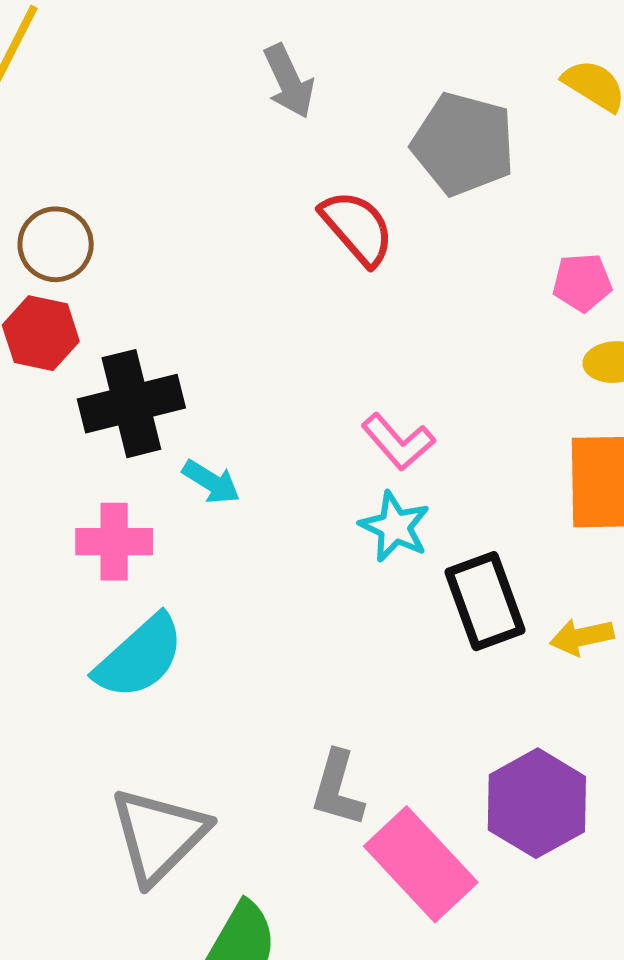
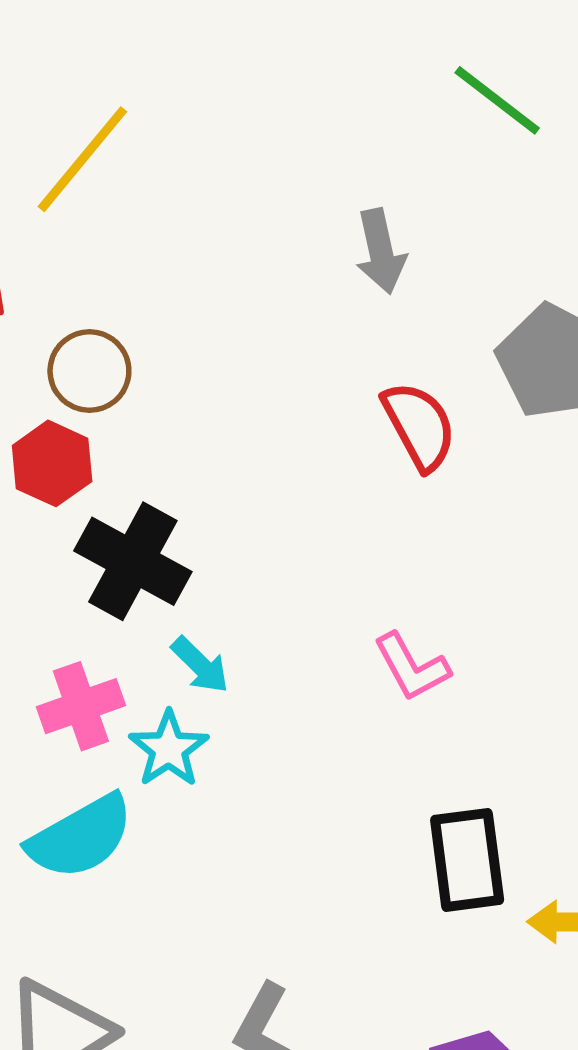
black cross: (131, 404) -> (133, 561), turned 30
cyan star: (395, 527) -> (169, 749), moved
pink cross: (114, 542) -> (81, 706), turned -32

